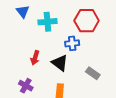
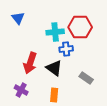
cyan cross: (47, 22) -> (55, 32), moved
red arrow: (35, 58) -> (30, 63), size x1.5

